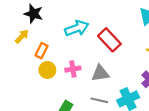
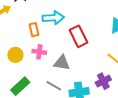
orange rectangle: (42, 51) -> (34, 30), moved, turned -56
yellow circle: (47, 70) -> (15, 55), moved

